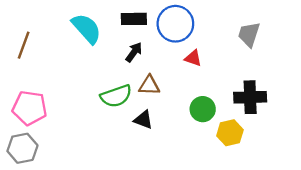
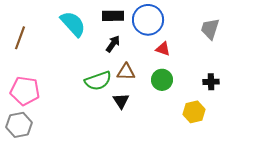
black cross: (250, 97) -> (211, 82), size x0.6
green circle: (203, 109) -> (162, 80), moved
black triangle: (143, 120) -> (121, 101), turned 36

